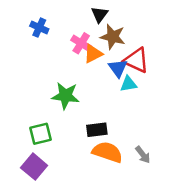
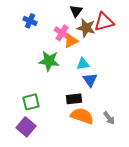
red triangle: (136, 60) -> (104, 22), moved, turned -40
blue triangle: (118, 68) -> (90, 80), moved
cyan triangle: (128, 84) -> (83, 64), moved
green star: (65, 96) -> (49, 61), moved

